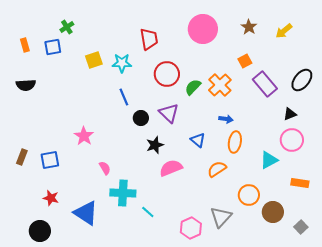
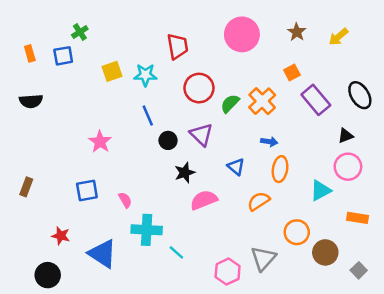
black ellipse: (302, 80) -> (360, 95), turned -70
pink star: (84, 136) -> (100, 142), moved
blue square: (50, 160) -> (87, 190), moved

